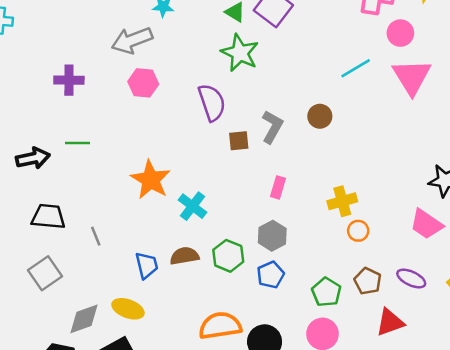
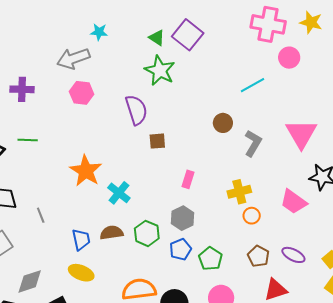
pink triangle: (412, 77) -> (301, 134), moved
gray L-shape: (272, 127) -> (253, 143), moved
pink trapezoid: (426, 224) -> (294, 202), moved
green pentagon: (326, 292) -> (210, 259), moved
yellow ellipse: (128, 309) -> (81, 273), moved

